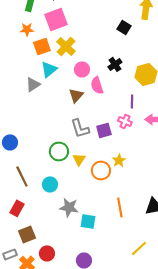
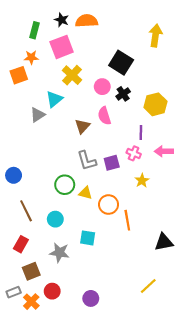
black square: (124, 27) -> (121, 63), moved, size x1.6
orange square: (42, 46) -> (19, 75), moved
pink circle: (82, 69) -> (102, 87), moved
yellow triangle: (79, 159) -> (86, 193), turned -48
yellow star: (119, 160) -> (142, 181), moved
gray star: (69, 207) -> (59, 253), moved
orange line: (120, 207) -> (127, 220), moved
cyan square: (88, 221) -> (88, 238), moved

